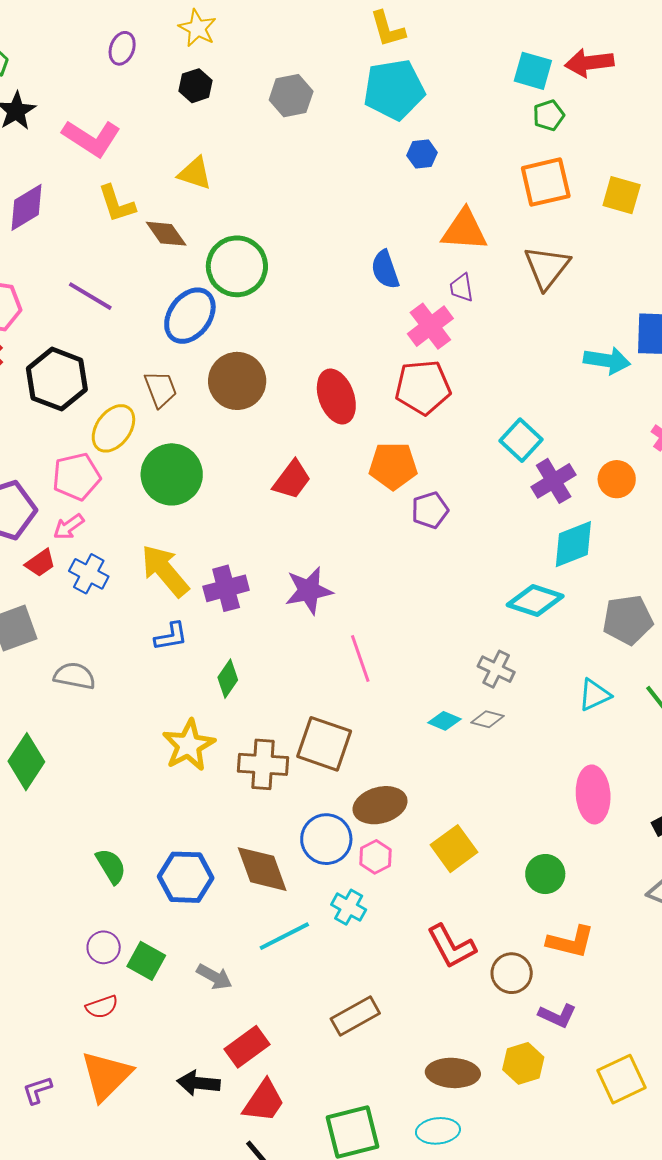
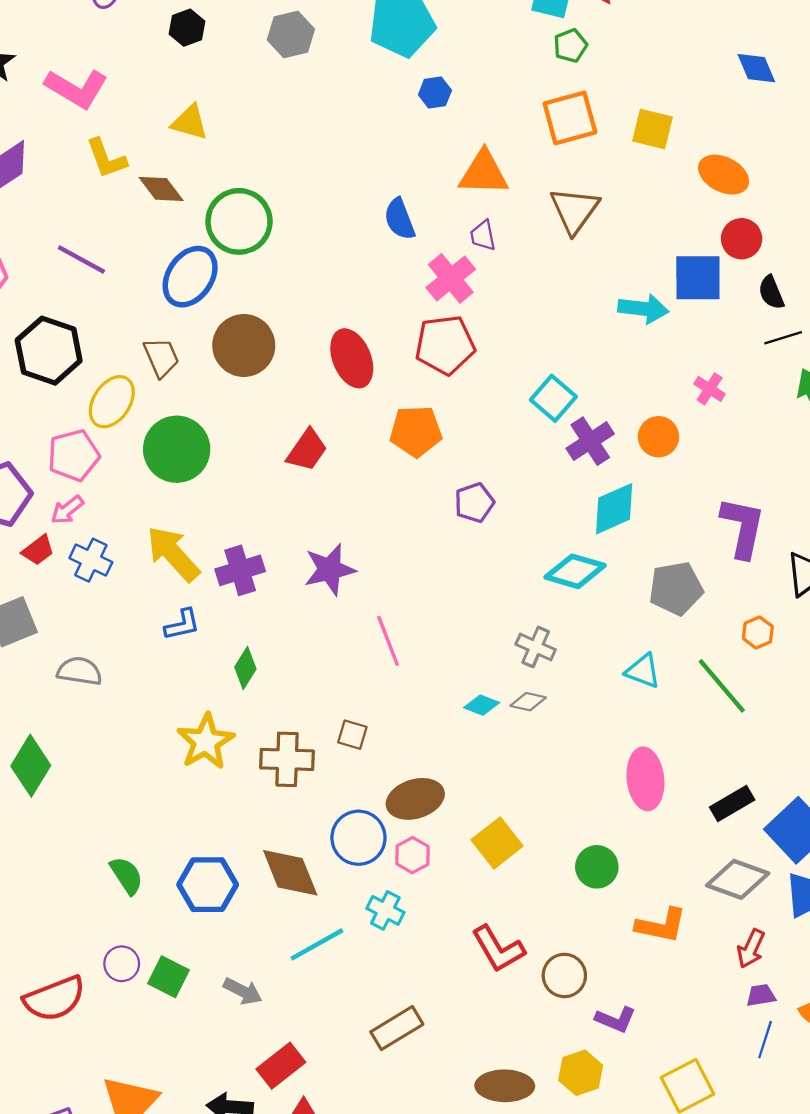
purple pentagon: (430, 510) -> (474, 503), moved
cyan triangle: (594, 695) -> (643, 671), turned 48
brown square: (324, 744) -> (352, 735), size x0.5
orange L-shape: (571, 942) -> (661, 925), moved
red semicircle: (102, 1007) -> (54, 999), moved, size x1.8

